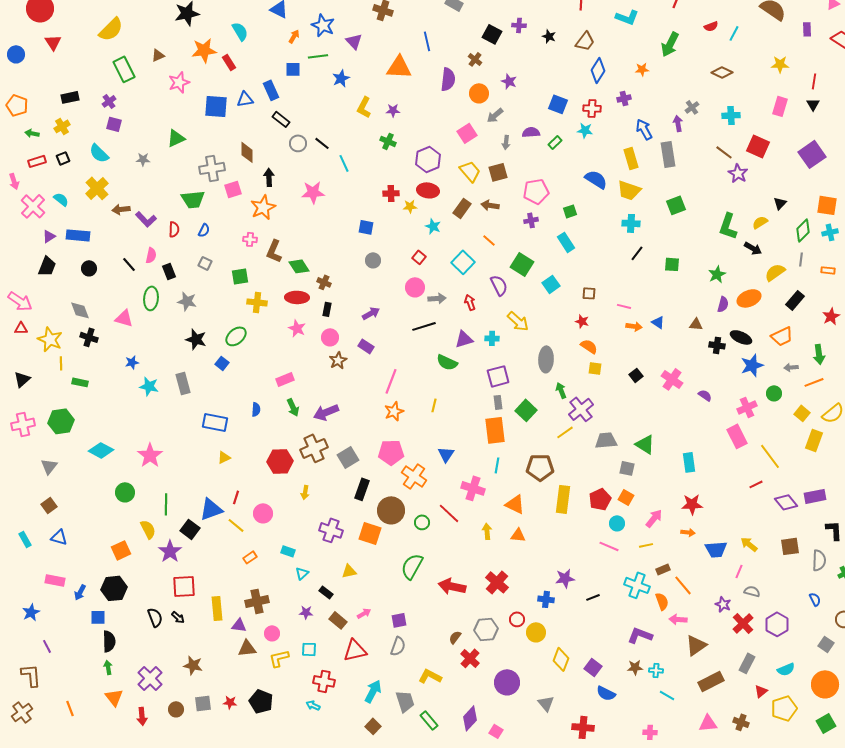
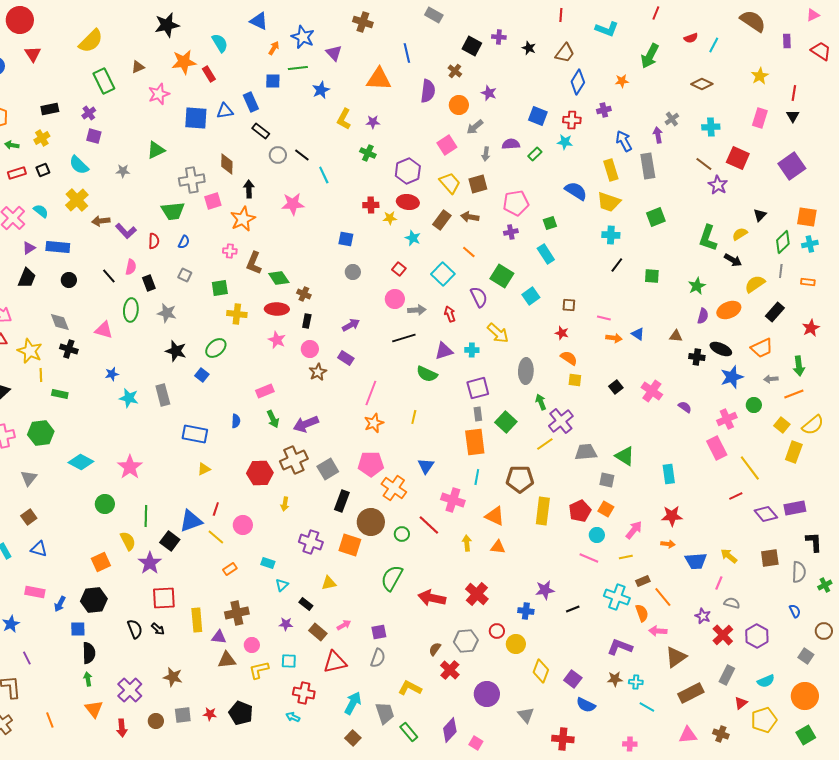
yellow star: (780, 64) -> (760, 76), turned -30

